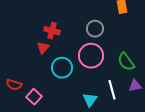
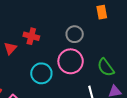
red triangle: (43, 48) -> (10, 48), moved

